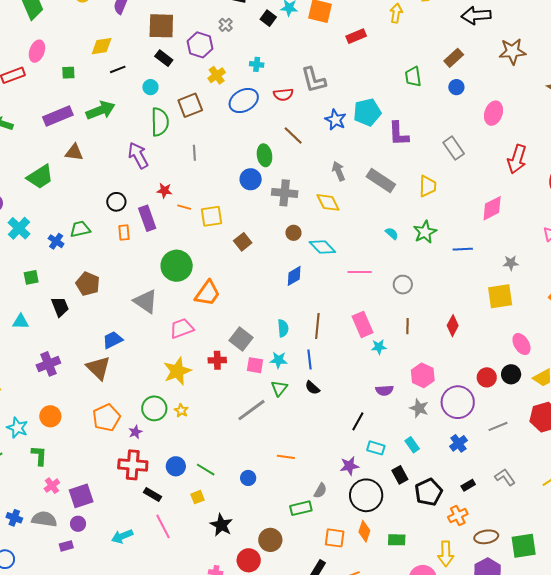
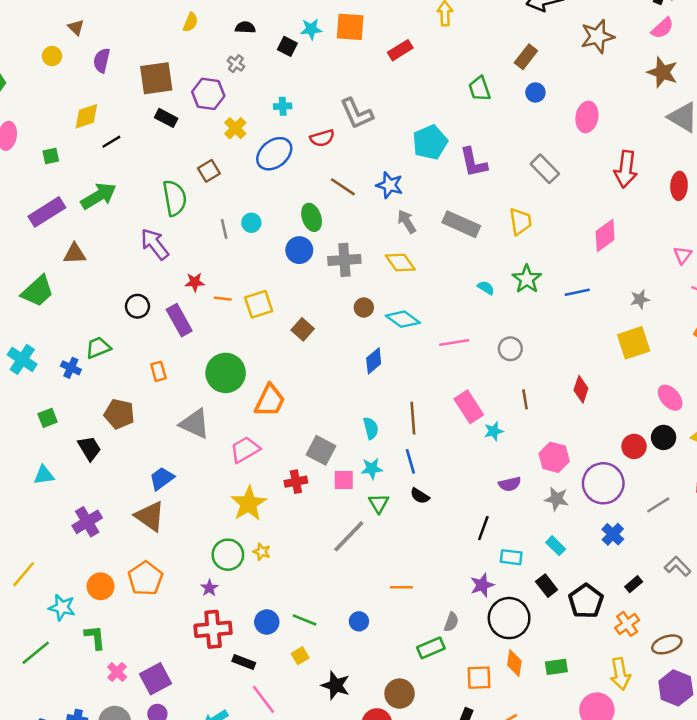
cyan circle: (150, 87) -> (251, 223), moved
brown square: (190, 105) -> (209, 171), size x0.7
blue star: (335, 120) -> (390, 185), moved
orange rectangle: (124, 232) -> (158, 371), moved
orange pentagon: (106, 418) -> (145, 578), moved

